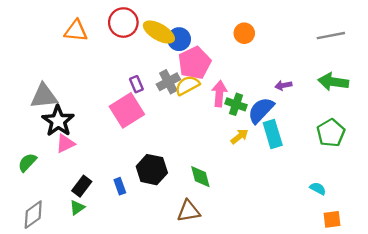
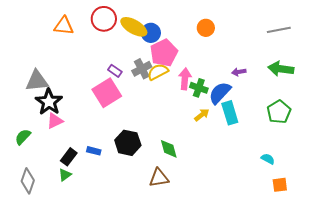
purple rectangle: (136, 84) -> (115, 71), turned -32
blue rectangle: (120, 186) -> (94, 151), moved, turned -56
gray diamond: (33, 215) -> (28, 181), turned -35

